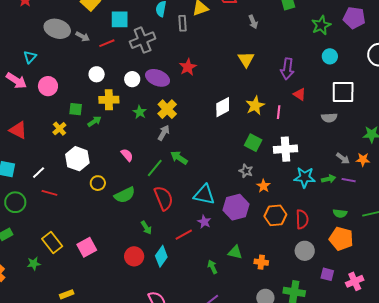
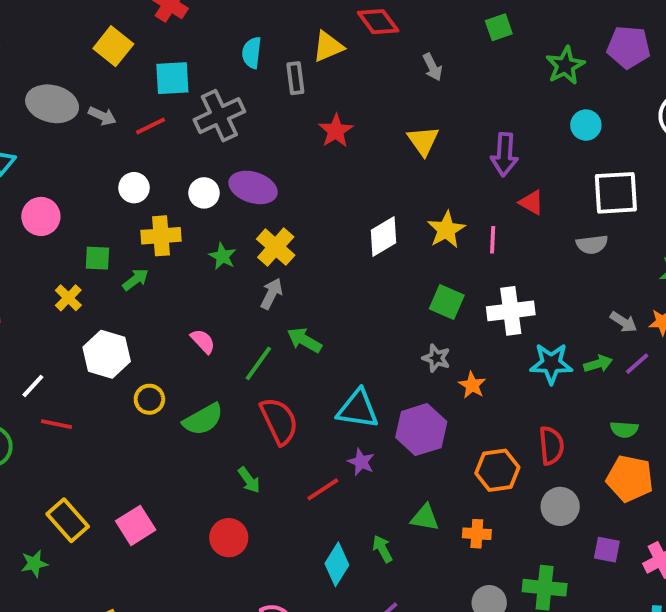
red star: (188, 67) -> (336, 131), moved
purple line: (349, 180) -> (637, 364), turned -48
orange hexagon: (275, 215) -> (497, 470), moved
cyan diamond: (161, 256) -> (337, 564), moved

